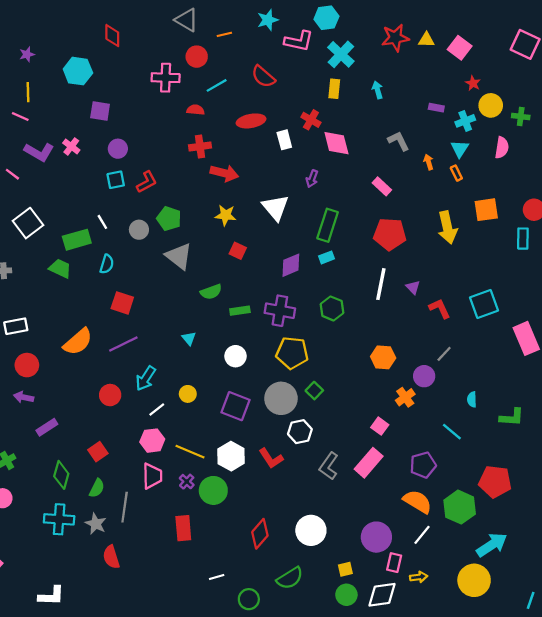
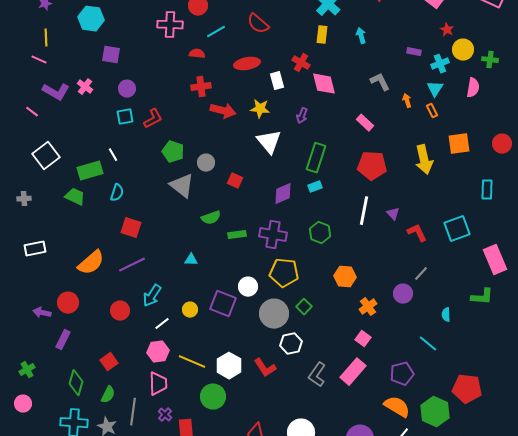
yellow star: (226, 215) -> (260, 109), moved
gray circle: (139, 230) -> (206, 163), moved
cyan rectangle: (523, 239) -> (487, 190), moved
cyan triangle: (189, 338) -> (191, 260), turned -48
white circle: (235, 356) -> (248, 287), moved
orange hexagon: (383, 357) -> (345, 277), moved
red circle: (27, 365) -> (68, 303), moved
orange cross: (405, 397) -> (368, 307), moved
purple square: (235, 406) -> (223, 304), moved
green L-shape: (512, 417) -> (482, 297), moved
purple rectangle: (47, 427) -> (63, 340), turned -30
purple cross: (187, 482) -> (165, 415), moved

